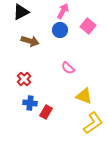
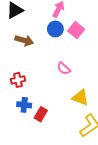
pink square: (88, 26) -> (76, 30), moved
red cross: (24, 79) -> (18, 80), turned 32

